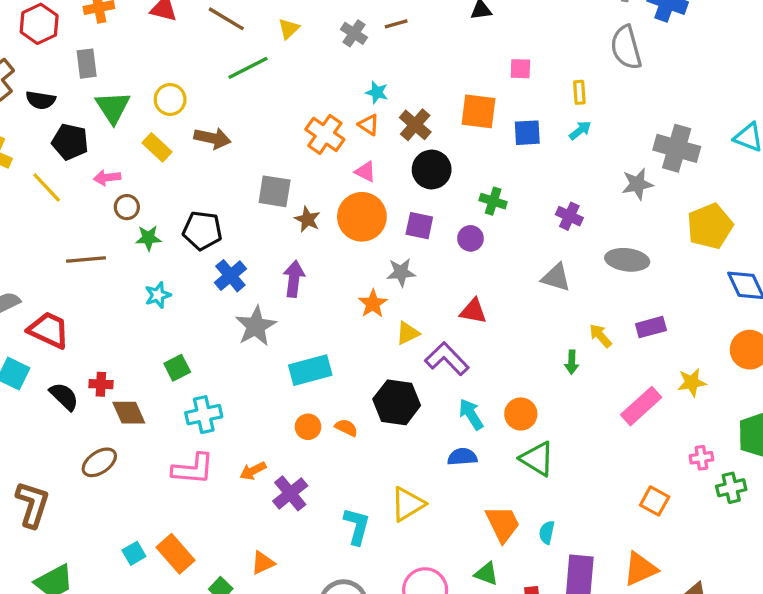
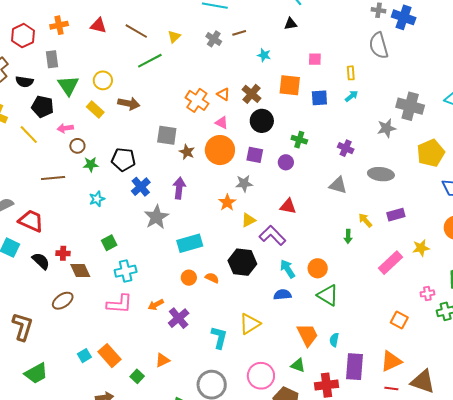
cyan star: (377, 92) -> (264, 55), moved

